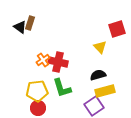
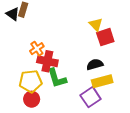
red square: (117, 29) -> (105, 37), moved
yellow triangle: (100, 47) -> (96, 24), moved
red cross: (58, 62) -> (47, 61), moved

